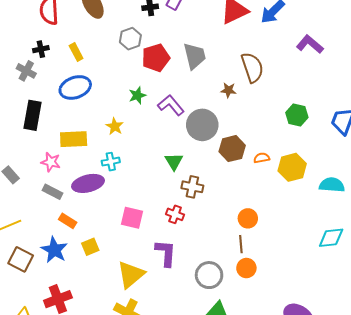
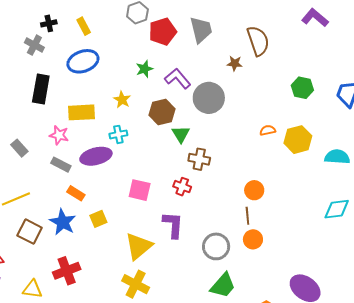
brown hexagon: (232, 149) -> (162, 112), moved

